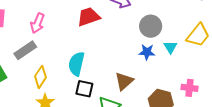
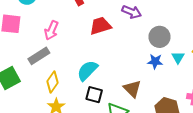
cyan semicircle: (76, 64) -> (87, 70), turned 30
brown triangle: (124, 81) -> (132, 89), turned -36

